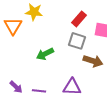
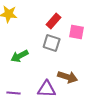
brown arrow: (93, 61) -> (68, 77), moved

